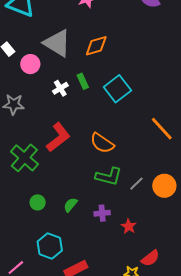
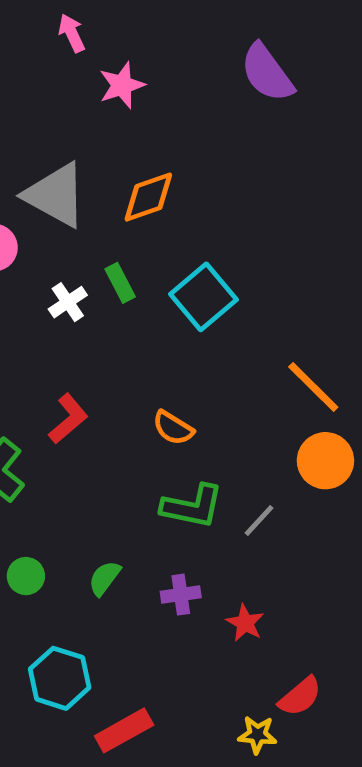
red L-shape: (58, 137) -> (68, 419), size x0.7
orange semicircle: (102, 143) -> (173, 428), size x0.7
orange circle: (164, 186) -> (325, 461), moved

